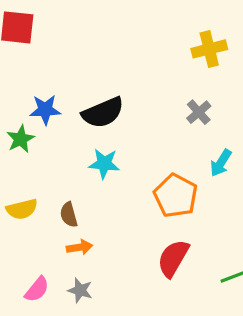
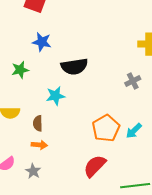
blue star: (45, 110) -> (42, 42), moved
cyan arrow: (221, 163) -> (134, 131), moved
cyan star: (104, 164) -> (55, 96), moved, turned -30

